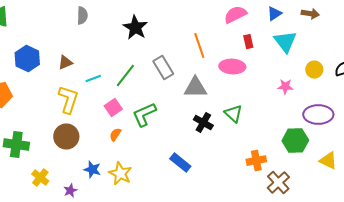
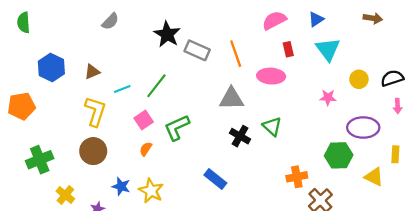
brown arrow: (310, 14) -> (373, 18), moved
gray semicircle: (82, 16) -> (110, 21), turned 42
gray rectangle: (163, 68) -> (197, 50), moved, turned -35
green cross: (16, 145) -> (40, 160), turned -30

